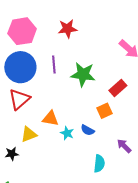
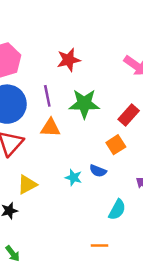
red star: (67, 29) -> (69, 60), moved
orange triangle: (50, 118) -> (50, 128), moved
cyan semicircle: (99, 163) -> (117, 210), turned 30

